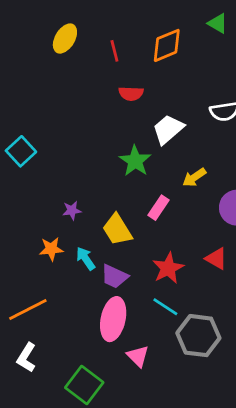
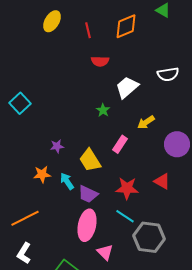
green star: (135, 161) -> (103, 110), size x0.6
red star: (168, 268) -> (127, 188), turned 30

